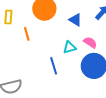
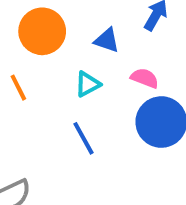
cyan triangle: (70, 47) -> (88, 84), moved

